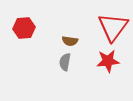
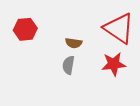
red triangle: (113, 27) -> (119, 28), turned -32

